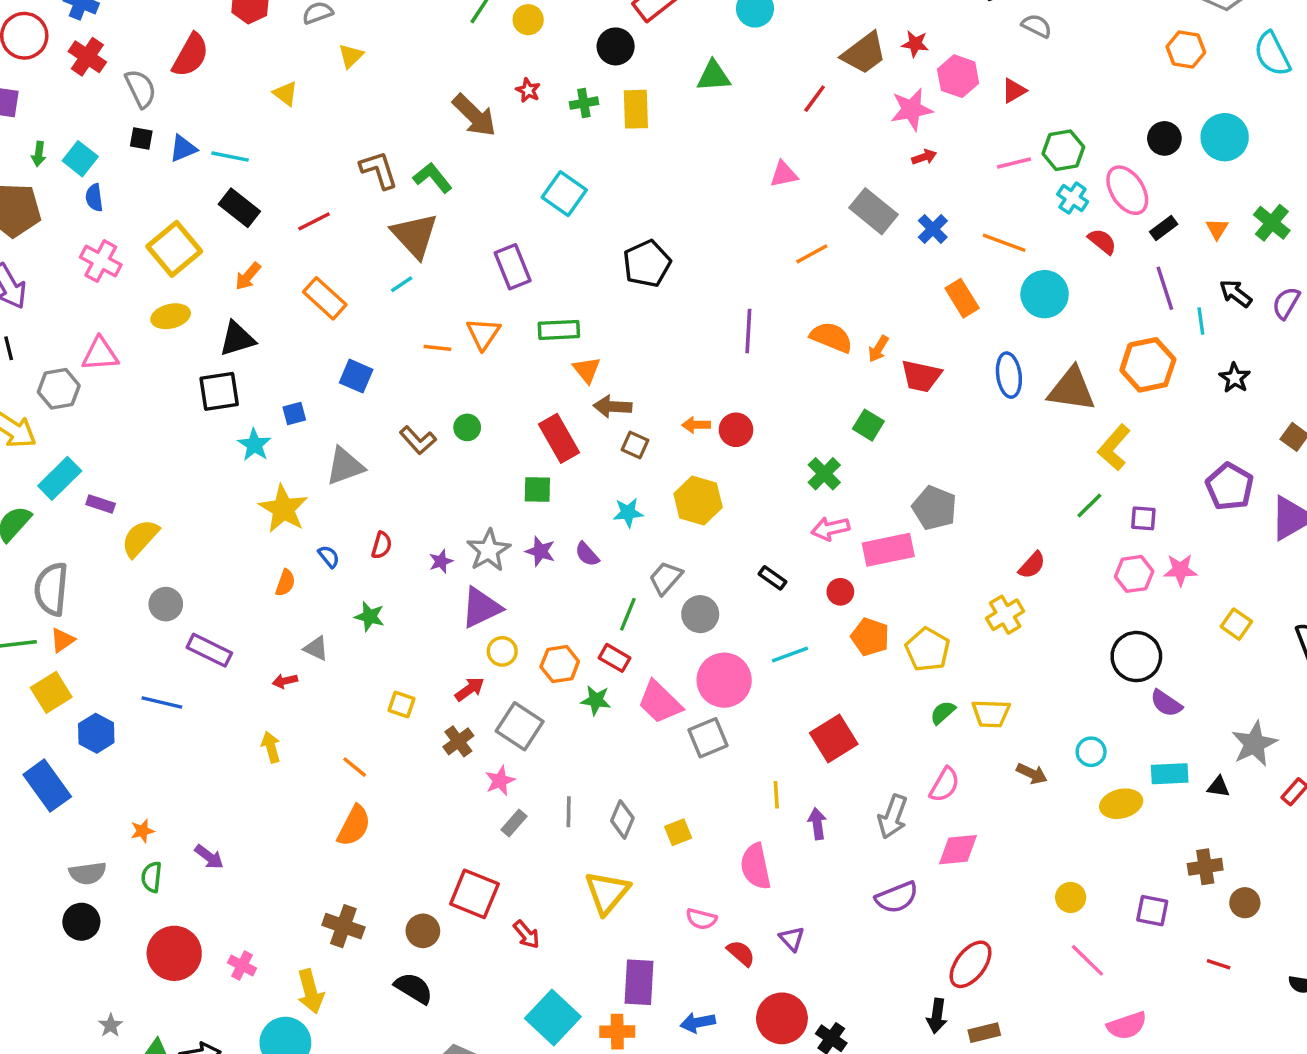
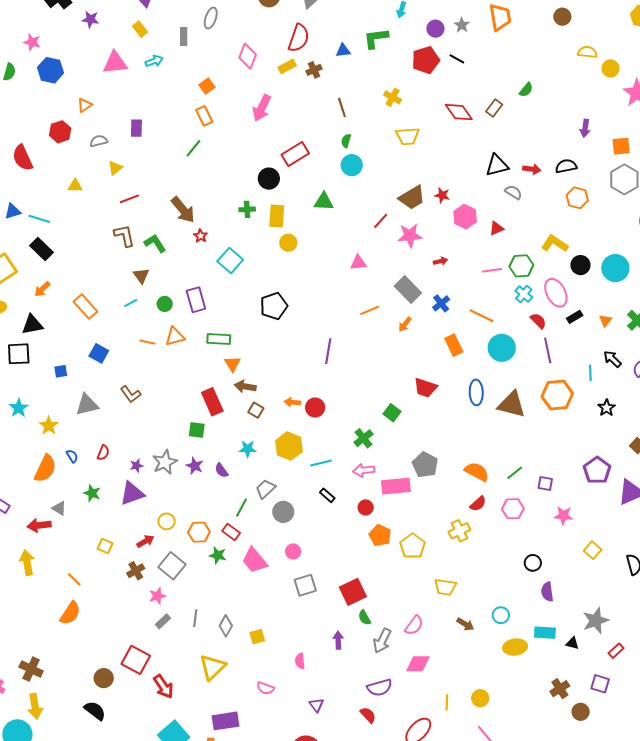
yellow circle: (528, 20) -> (288, 243), moved
orange hexagon: (1186, 50) -> (577, 198), moved
red semicircle: (191, 55) -> (23, 158), turned 120
red star: (528, 90) -> (201, 236), moved
yellow triangle: (285, 94) -> (75, 186), turned -42
pink star: (911, 109) -> (410, 236), moved
red line: (314, 221) -> (129, 199), moved
brown triangle: (415, 235) -> (141, 276), size x0.6
purple line: (1165, 288) -> (548, 350), moved
orange triangle: (483, 334) -> (175, 337), turned 35
orange semicircle: (831, 337) -> (477, 472), moved
orange arrow: (878, 349) -> (405, 324), moved
green circle: (467, 427) -> (165, 304), moved
cyan star: (254, 445) -> (19, 408), moved
yellow L-shape: (1114, 447) -> (555, 244), moved, turned 76
yellow star: (283, 509) -> (49, 426), size x0.7
pink hexagon: (1134, 574) -> (513, 509), moved
orange semicircle: (285, 583) -> (45, 469), size x1.8
purple triangle: (481, 608) -> (132, 493), moved
cyan line: (790, 655) -> (321, 463), moved
black circle: (1136, 657) -> (533, 563), size x0.6
pink circle: (724, 680) -> (293, 551), size x0.5
red arrow: (285, 681) -> (39, 525), size x1.6
purple semicircle: (1166, 703) -> (547, 592), turned 42
green semicircle: (943, 713) -> (364, 618), moved, turned -84
gray square: (708, 738) -> (305, 585), moved
yellow arrow: (271, 747) -> (27, 563), size x1.4
yellow line: (776, 795) -> (447, 702), moved
pink semicircle: (756, 866) -> (300, 661), size x0.6
brown cross: (1205, 867) -> (560, 689), turned -30
purple square: (1152, 911) -> (600, 684), moved
brown cross: (343, 926) -> (31, 669), moved
red arrow: (526, 934) -> (163, 686), size x1.4
red semicircle: (741, 953) -> (368, 715), moved
purple rectangle: (639, 982) -> (225, 721), turned 72

